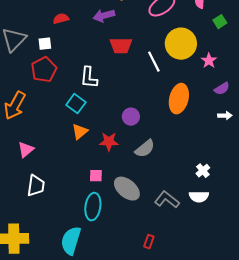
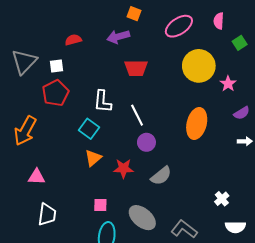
white line: (154, 62) -> (137, 115), moved
pink triangle: (26, 150) -> (37, 177), turned 42
pink square: (96, 176) -> (100, 205), moved
white semicircle: (199, 197) -> (235, 227), moved

